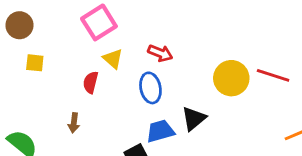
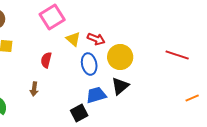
yellow triangle: (113, 59) -> (73, 39), moved
yellow circle: (231, 78) -> (120, 57), moved

